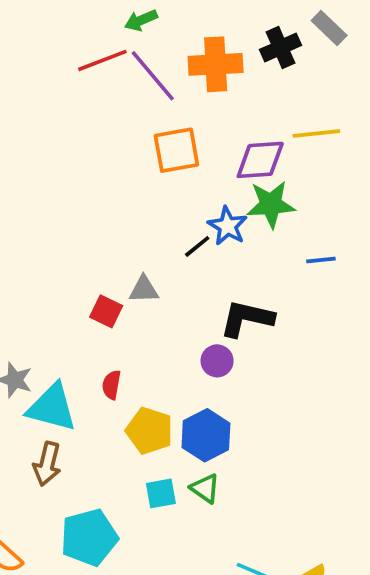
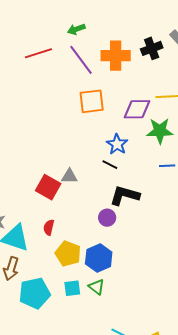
red line: (102, 60) -> (38, 53), moved
green star: (271, 204) -> (160, 131), moved
black line: (197, 246) -> (110, 165), moved, turned 63
red square: (106, 311) -> (48, 187), size x1.4
cyan pentagon: (89, 537) -> (35, 293), moved

